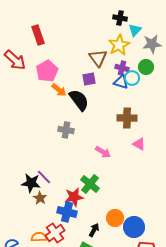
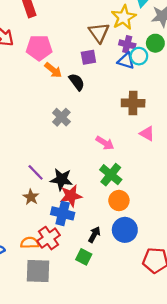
pink pentagon: (47, 71) -> (39, 48), turned 30
black semicircle: (79, 100) -> (77, 82), size x0.7
gray cross: (66, 130) -> (61, 117), turned 35
black star: (31, 183) -> (61, 179), moved
green cross: (90, 184) -> (111, 175), moved
orange circle: (115, 218) -> (119, 201), moved
blue circle: (134, 227) -> (125, 230), moved

